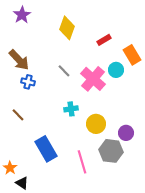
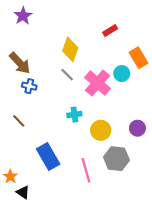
yellow diamond: (67, 28) -> (70, 49), moved
red rectangle: (104, 40) -> (110, 30), moved
purple circle: (126, 133) -> (137, 128), moved

